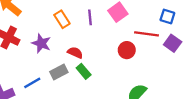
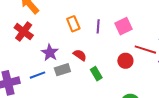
purple star: (41, 43) -> (50, 53), moved
green rectangle: (84, 71) -> (96, 74), moved

